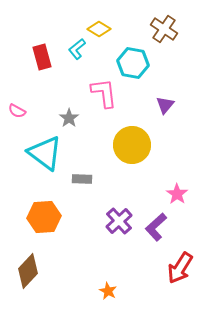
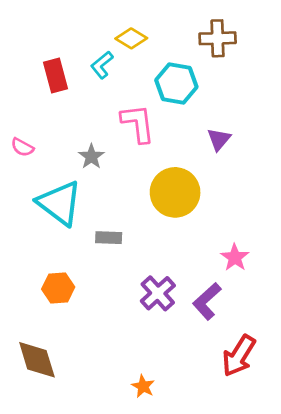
brown cross: (164, 29) -> (218, 38), turned -36
orange hexagon: (44, 217) -> (58, 288), size x0.7
brown diamond: (28, 271) -> (37, 360), turned -60

